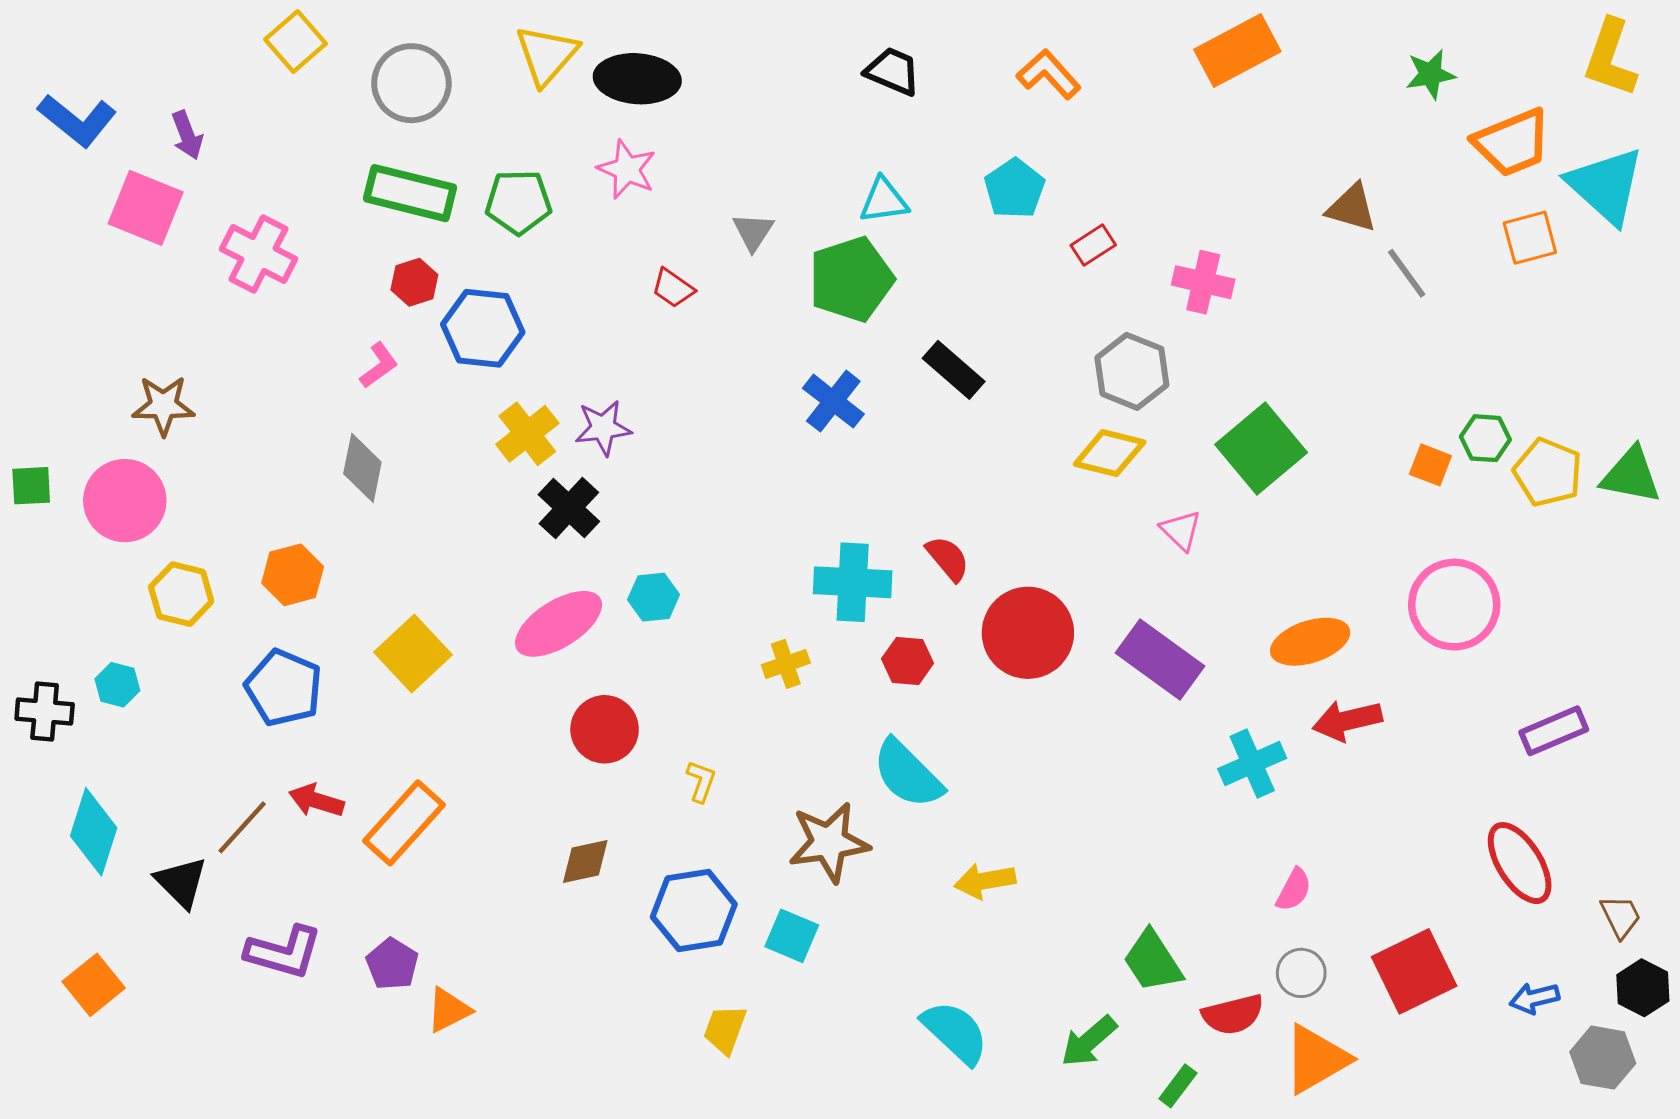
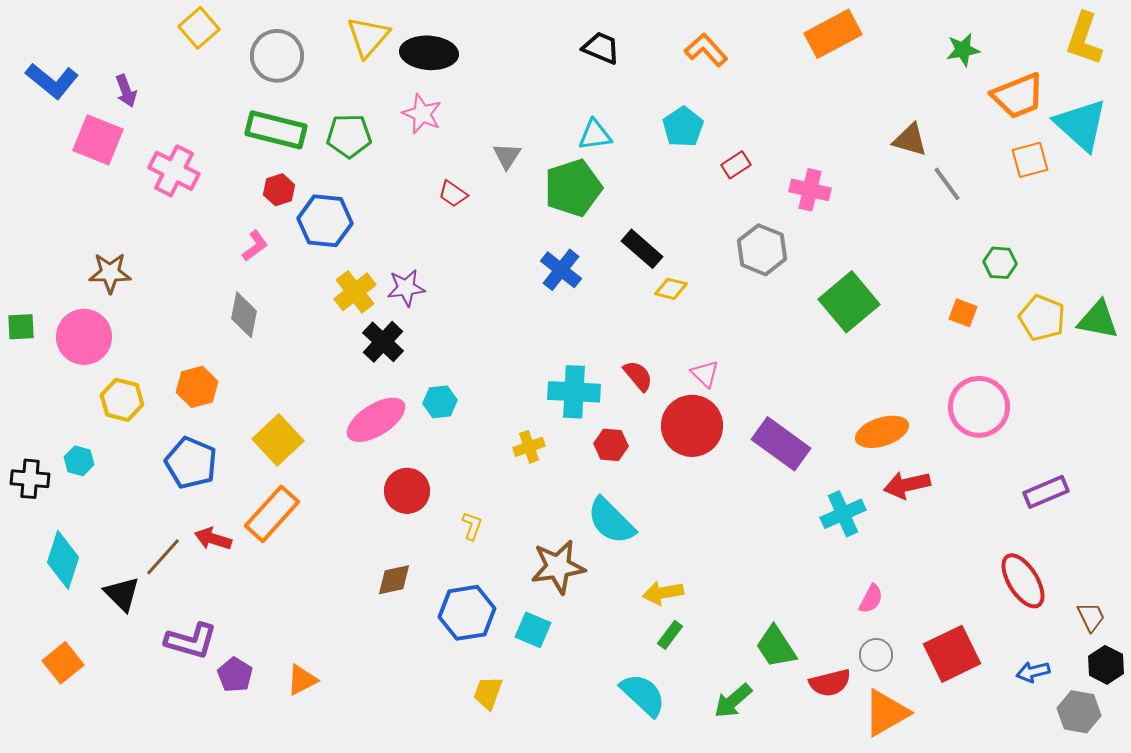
green hexagon: (1485, 438) -> (1000, 263), moved
yellow diamond: (1110, 453) -> (671, 289), moved, size x0.7
pink triangle: (1181, 530) -> (705, 374), moved
orange rectangle: (404, 823) -> (272, 514), moved
purple pentagon: (392, 964) -> (235, 675), moved
green rectangle: (1178, 1086) -> (670, 635), moved

